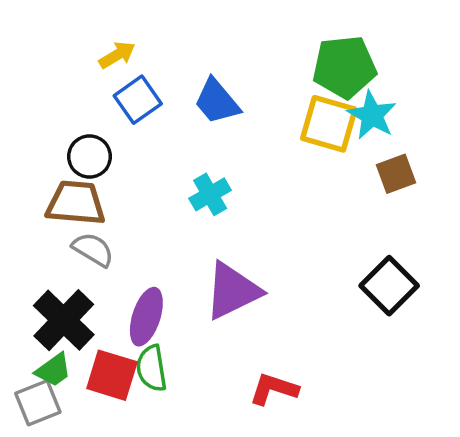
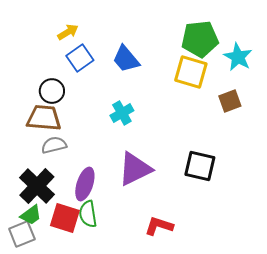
cyan star: (372, 115) -> (238, 57), moved
gray semicircle: (93, 249) -> (54, 145), turned -45
black square: (389, 286) -> (200, 166), moved, turned -32

